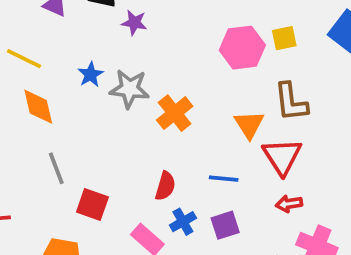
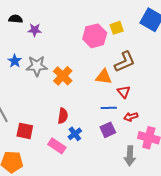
brown L-shape: (291, 102) -> (125, 62), turned -100
orange triangle: (249, 124) -> (104, 77), turned -42
red triangle: (282, 156) -> (124, 92), size x0.6
blue line: (224, 179) -> (109, 108), moved
purple square: (225, 225) -> (108, 130), moved

